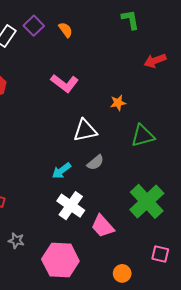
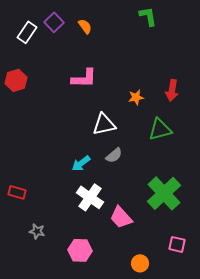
red arrow: (155, 61) -> (172, 90), moved, turned -60
pink L-shape: (65, 83) -> (84, 78), turned -36
pink hexagon: (60, 260) -> (80, 250), size x0.7

